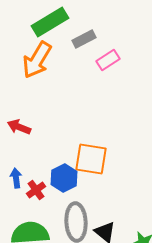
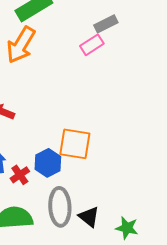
gray rectangle: (84, 39) -> (106, 24), moved

